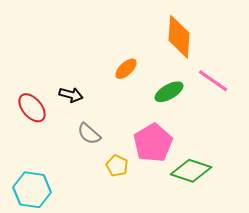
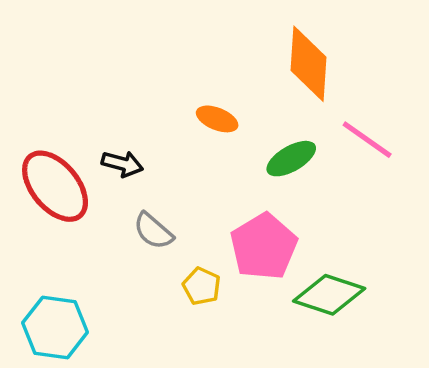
orange ellipse: (126, 69) -> (217, 119), turned 65
red ellipse: (32, 108) -> (55, 186), size x1.4

